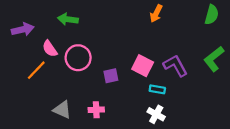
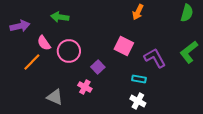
pink square: (143, 66) -> (124, 46), moved
purple square: (111, 76) -> (98, 67), turned -32
pink cross: (96, 110) -> (85, 87), moved, turned 32

